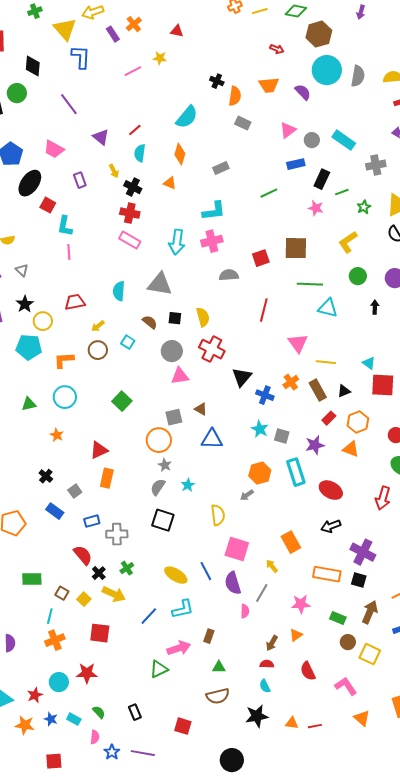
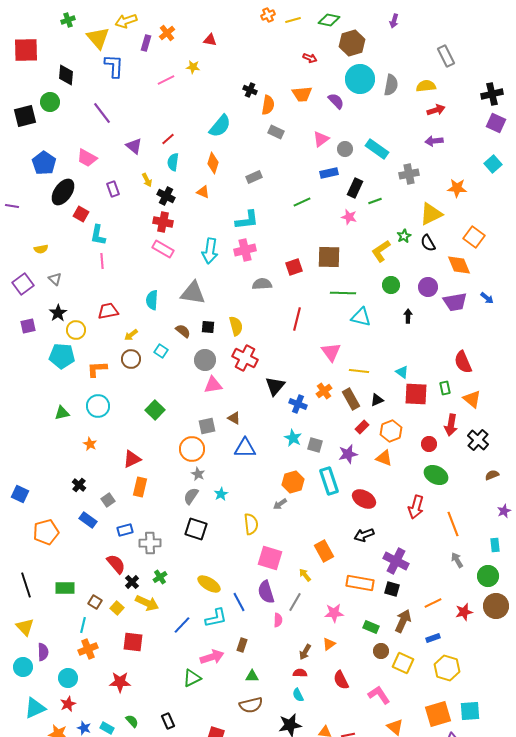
purple rectangle: (113, 34) -> (146, 43), turned 49
green star: (364, 207) -> (404, 236), moved
blue line: (206, 571) -> (239, 602), moved
cyan circle: (59, 682) -> (68, 678), moved

